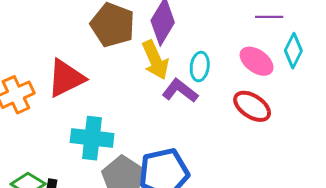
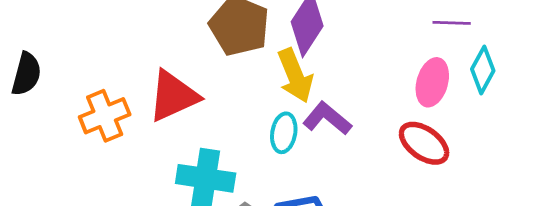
pink ellipse: (257, 61) -> (432, 82), turned 68
cyan ellipse: (200, 67) -> (284, 133), moved

